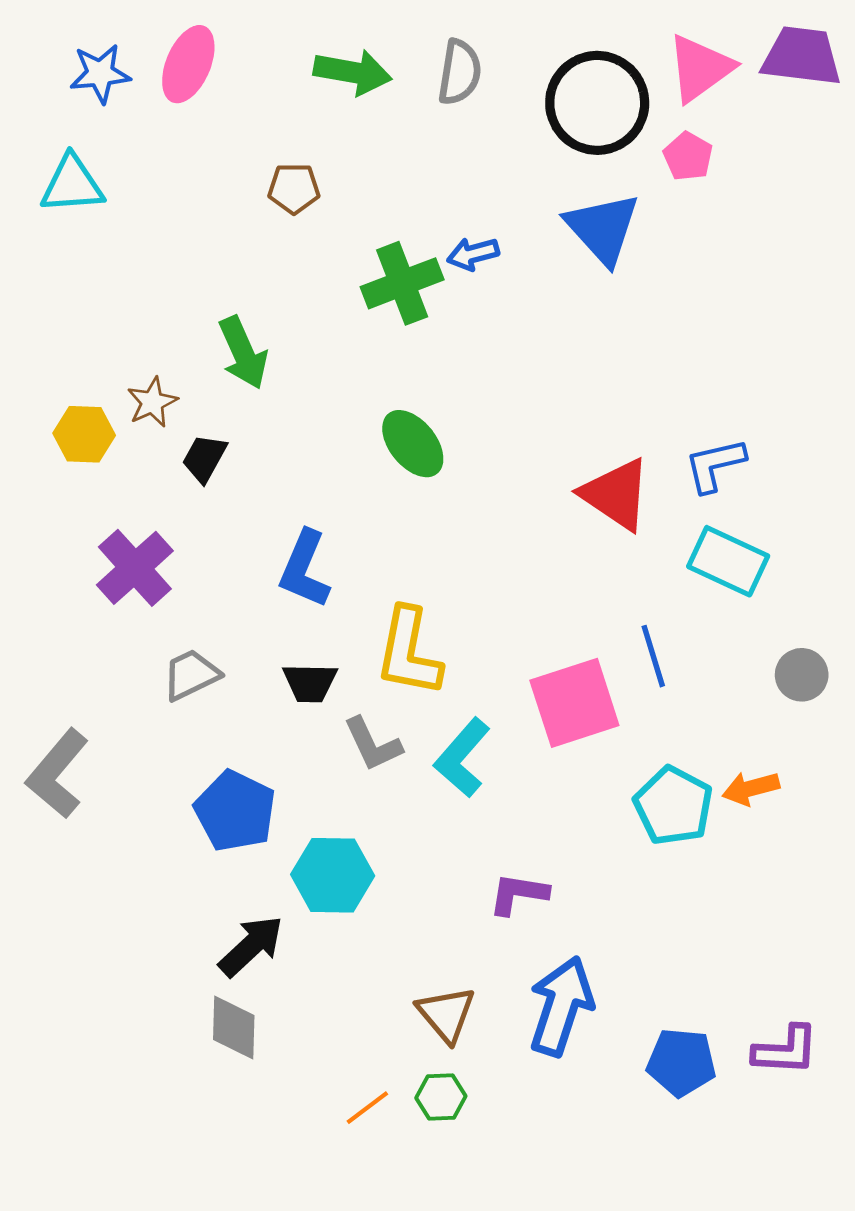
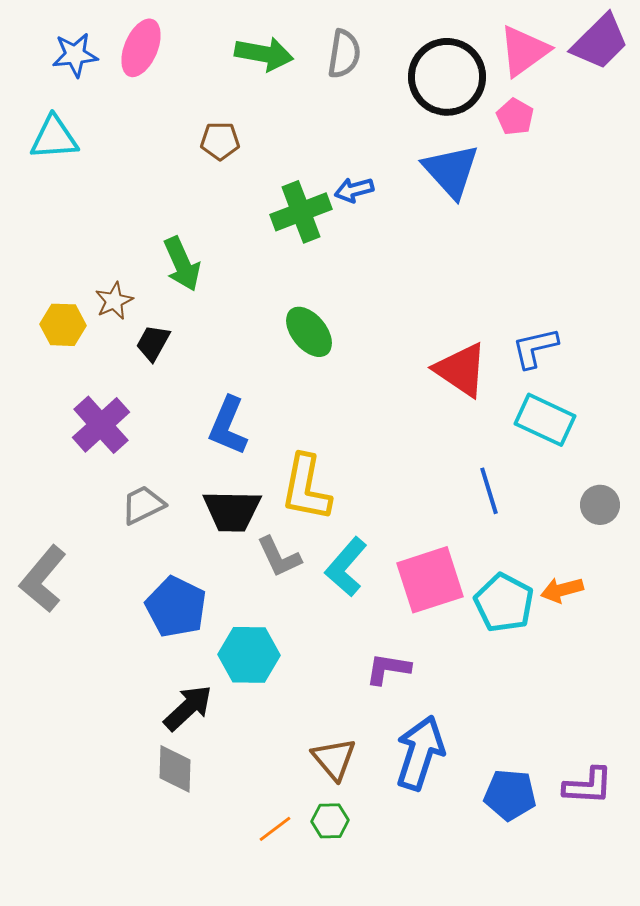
purple trapezoid: (802, 56) -> (600, 42), turned 128
black trapezoid: (310, 683) -> (232, 511), size x1.4
pink square: (574, 703) -> (430, 580), moved

